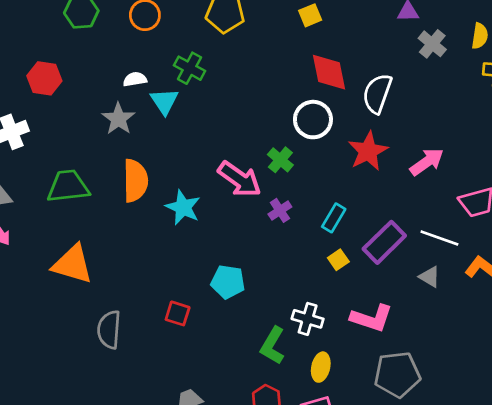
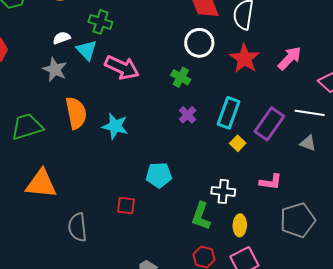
pink arrow: (240, 179) -> (122, 68), moved
cyan rectangle: (334, 218) -> (228, 113), size x1.4
pink L-shape: (372, 318) -> (271, 182), size x0.7

